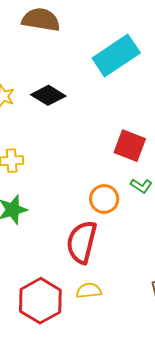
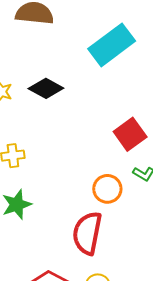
red square: (130, 146) -> (130, 134), turned 36

